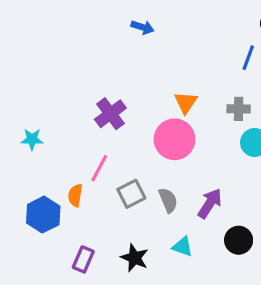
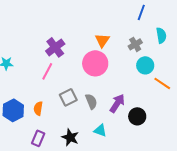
gray cross: (239, 109) -> (135, 44), turned -32
pink line: (99, 168) -> (47, 71), moved
orange semicircle: (75, 195) -> (38, 108), moved
black circle: (239, 240) -> (137, 116), moved

